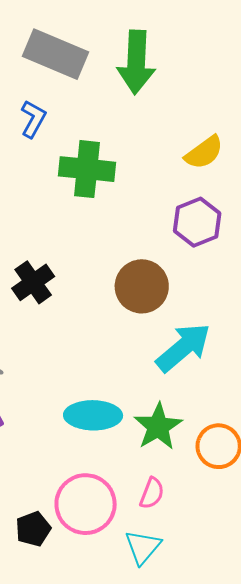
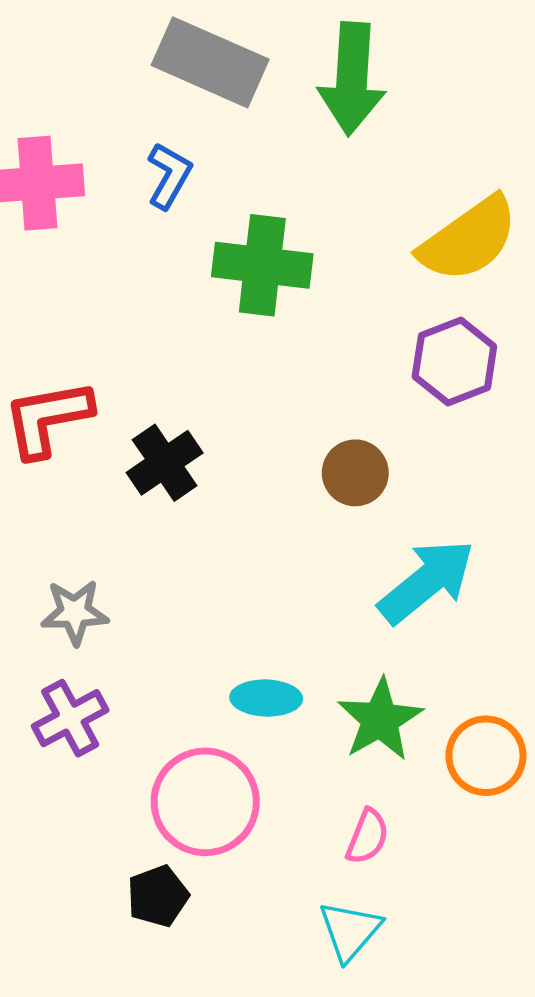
yellow semicircle: (204, 152) -> (469, 239), size x1.5
brown circle: (142, 286) -> (355, 473), size x0.7
cyan ellipse: (93, 415) -> (266, 698), size x0.7
pink circle: (86, 504) -> (205, 802), moved

